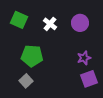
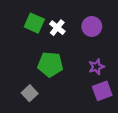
green square: (19, 20) -> (34, 23), moved
green pentagon: (32, 56) -> (50, 64), moved

